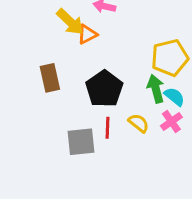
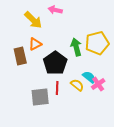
orange triangle: (87, 34) -> (35, 44), moved
green arrow: (156, 89) -> (76, 47), moved
cyan semicircle: (174, 97) -> (89, 77), moved

